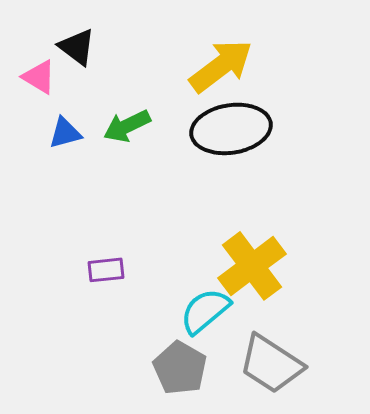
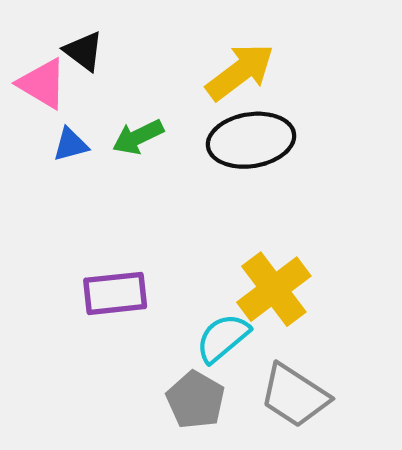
pink triangle: (39, 77) -> (42, 84), size x1.4
purple rectangle: (106, 270) -> (115, 293), size x1.6

